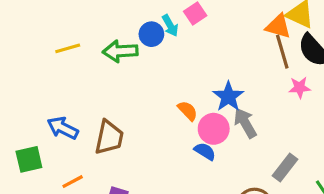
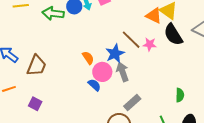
brown line: (282, 52) -> (131, 40), moved, turned -40
pink star: (300, 88) -> (150, 44), moved
gray rectangle: (285, 167) -> (132, 102), moved

